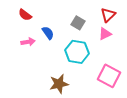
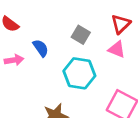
pink triangle: (105, 34) -> (117, 49), turned 48

